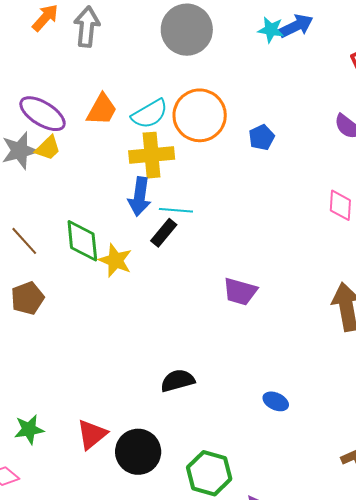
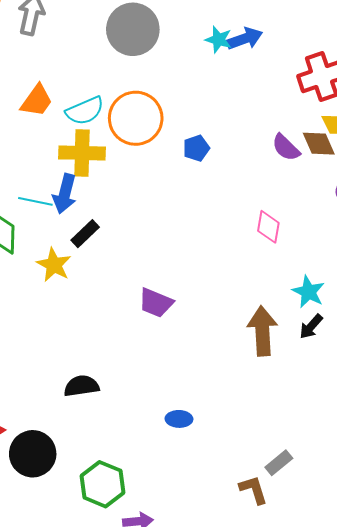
cyan line: (176, 210) -> (35, 201), moved
yellow star: (115, 260) -> (54, 265), moved
blue ellipse: (276, 401) -> (179, 419), turned -30

